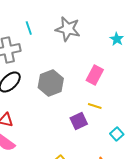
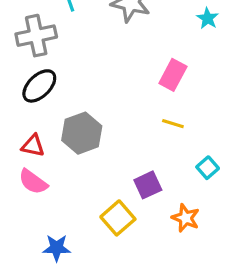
gray hexagon: (51, 83) -> (82, 133), moved
purple square: (79, 121) -> (148, 185), moved

